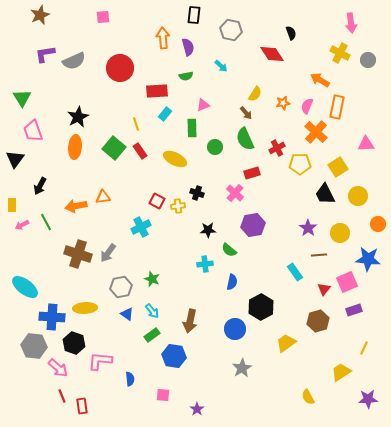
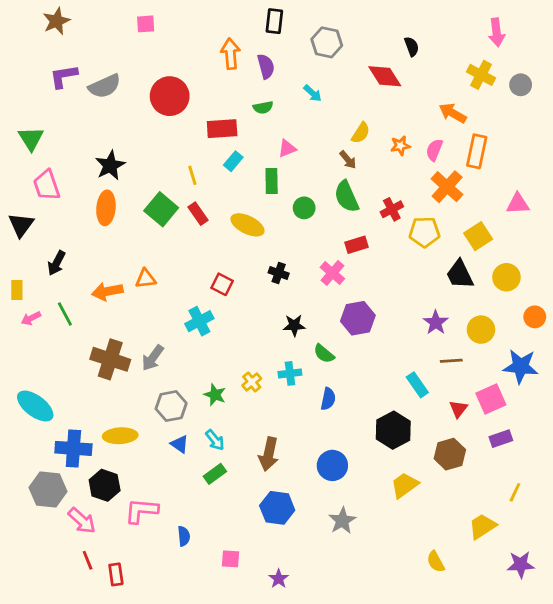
yellow cross: (178, 206) -> (252, 382), moved, turned -32
black hexagon: (261, 307) -> (393, 430), moved
blue hexagon: (174, 356) -> (277, 508), moved

